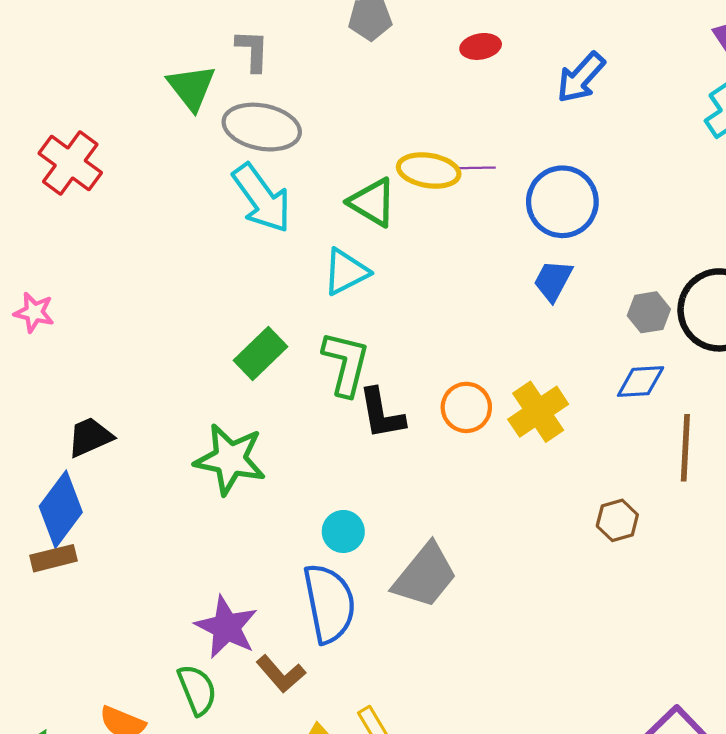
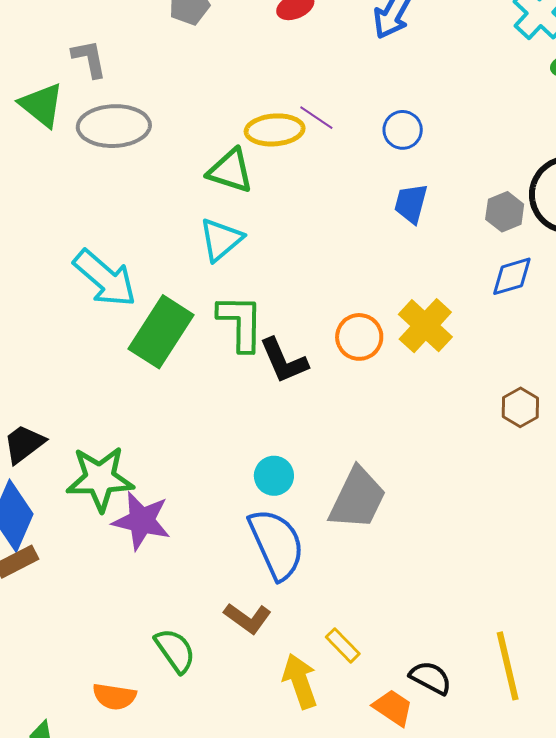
purple line: (475, 168) -> (316, 118), turned 48
cyan arrow: (262, 198) -> (105, 278), moved
blue circle: (562, 202) -> (403, 130), size x0.6
green rectangle: (261, 353) -> (161, 332), size x1.4
green star: (230, 459) -> (100, 479), moved
purple star: (226, 627) -> (142, 521), moved

